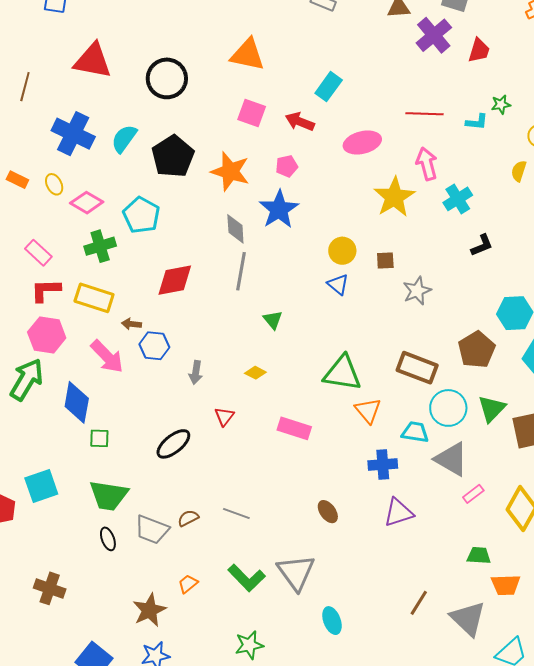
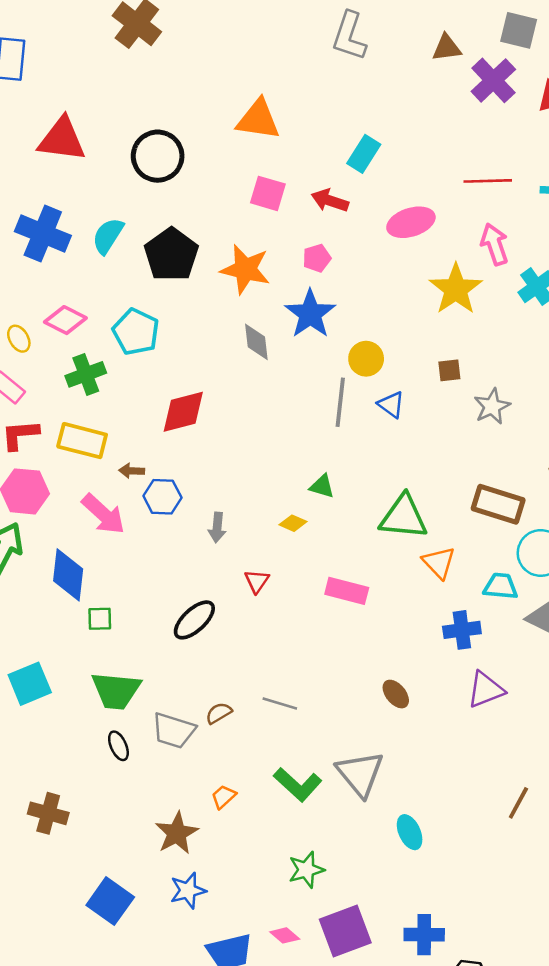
yellow ellipse: (54, 184) -> (19, 339), moved
yellow circle: (342, 251) -> (366, 359), moved
gray line: (241, 271) -> (340, 402), moved
green triangle: (273, 320) -> (322, 486), moved, turned -30

